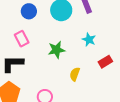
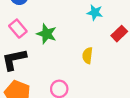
green star: (56, 50) -> (47, 34), moved, turned -30

